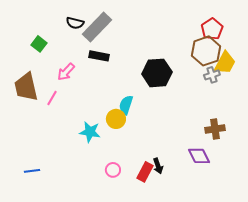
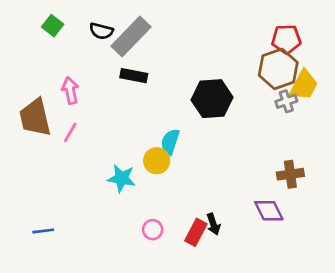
red pentagon: (212, 29) -> (286, 39), turned 30
green square: (39, 44) -> (53, 26), moved
pink arrow: (66, 72) -> (70, 90), moved, turned 126

